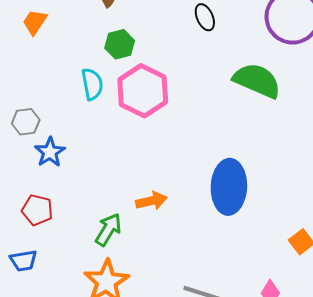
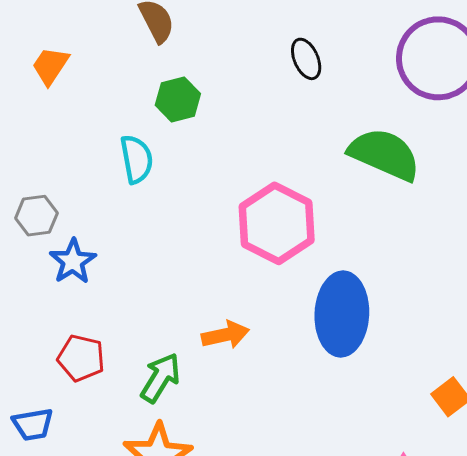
pink hexagon: (143, 91) -> (277, 223), moved
red pentagon: (37, 210) -> (81, 358), moved

